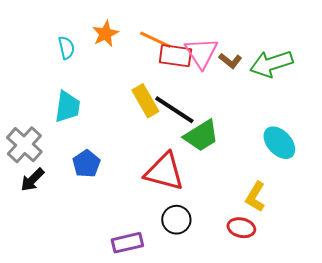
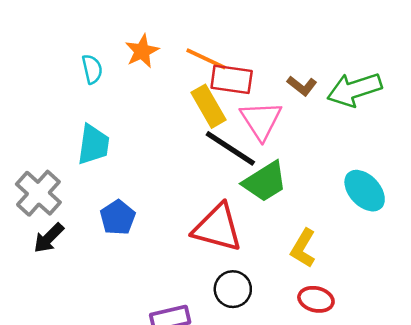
pink triangle: (201, 53) -> (261, 120), moved
yellow rectangle: (145, 101) -> (209, 106), moved
yellow L-shape: (255, 197) -> (303, 248), moved

